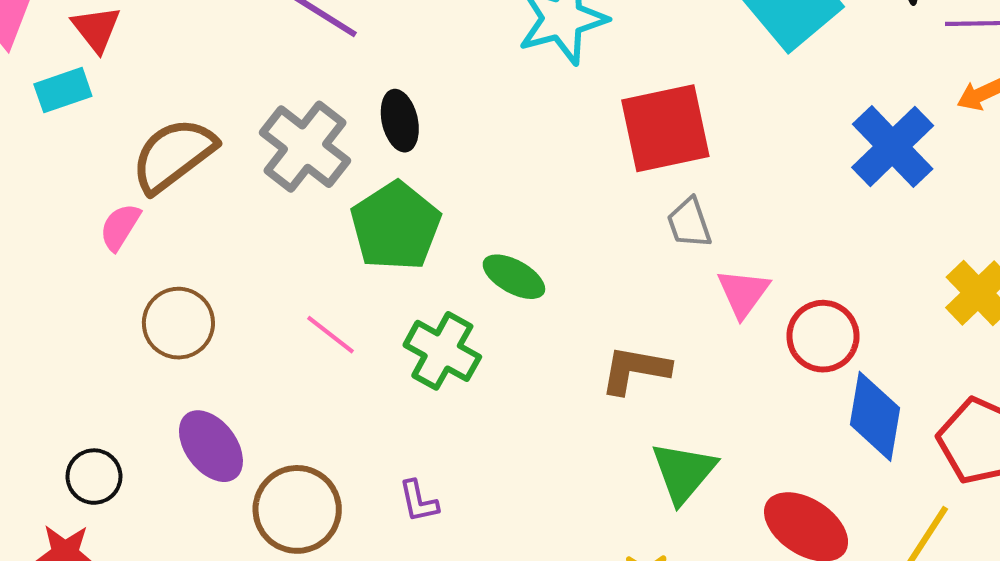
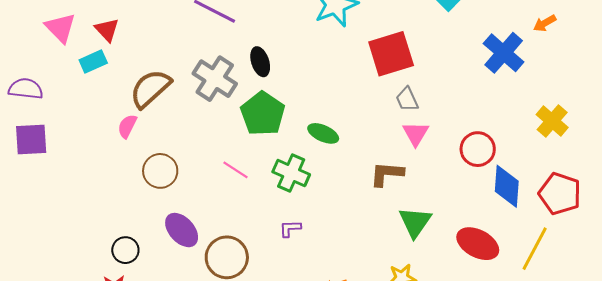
pink triangle: (743, 293) -> (416, 134), moved
purple L-shape: (419, 501) -> (290, 228), moved, turned 105

